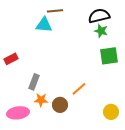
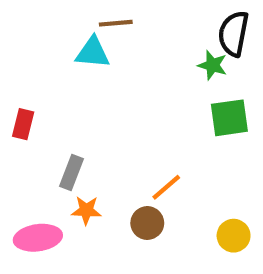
black semicircle: (99, 16) -> (234, 34), moved, turned -65
red rectangle: (11, 59) -> (23, 124), turned -48
brown circle: (60, 105) -> (147, 223), moved

